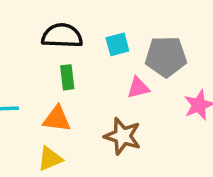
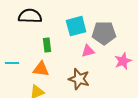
black semicircle: (62, 36) -> (30, 16), moved
cyan square: (117, 44) -> (76, 26), size x1.5

